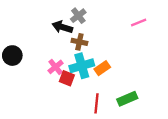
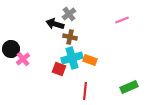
pink cross: (56, 67) -> (23, 59), moved
orange rectangle: (102, 68) -> (90, 60), turned 56
green rectangle: (127, 99) -> (129, 87), moved

